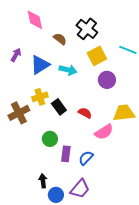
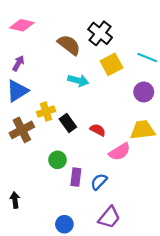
pink diamond: (35, 20) -> (22, 25), moved, turned -65
brown semicircle: (60, 39) -> (69, 45), size x1.5
blue triangle: (40, 65) -> (17, 91), moved
purple circle: (107, 80) -> (144, 92), moved
black arrow: (43, 181) -> (15, 200), moved
purple trapezoid: (80, 189) -> (109, 217), moved

